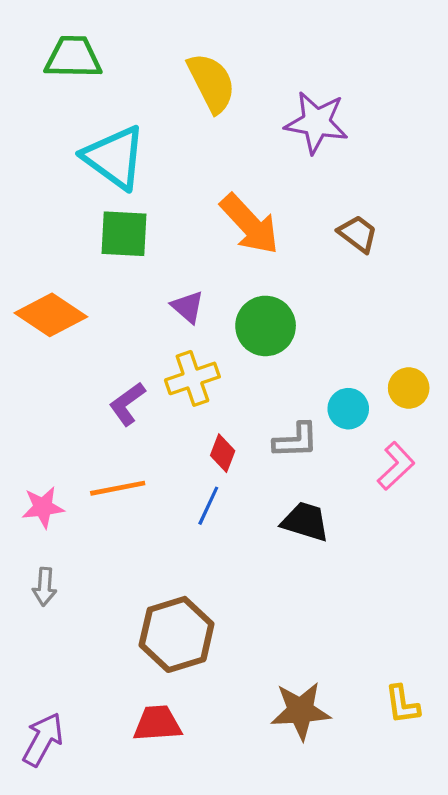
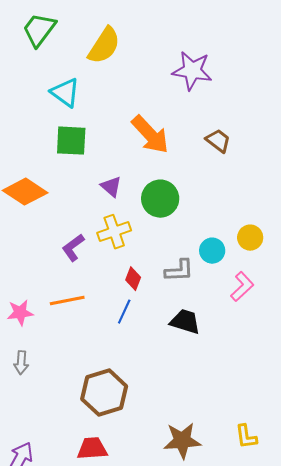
green trapezoid: (73, 57) -> (39, 30), turned -54
yellow semicircle: (211, 83) -> (104, 46), moved, turned 60
cyan triangle: (114, 157) -> (65, 93), size x0.7

